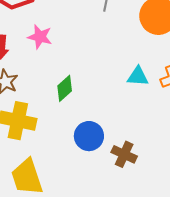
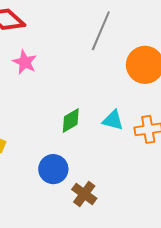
green diamond: (65, 88) -> (71, 120), moved

